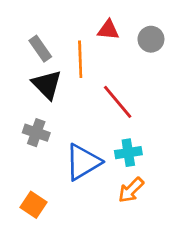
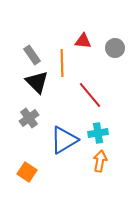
gray cross: (36, 133) -> (29, 118), turned 36
orange arrow: (131, 190) -> (100, 161), turned 145

